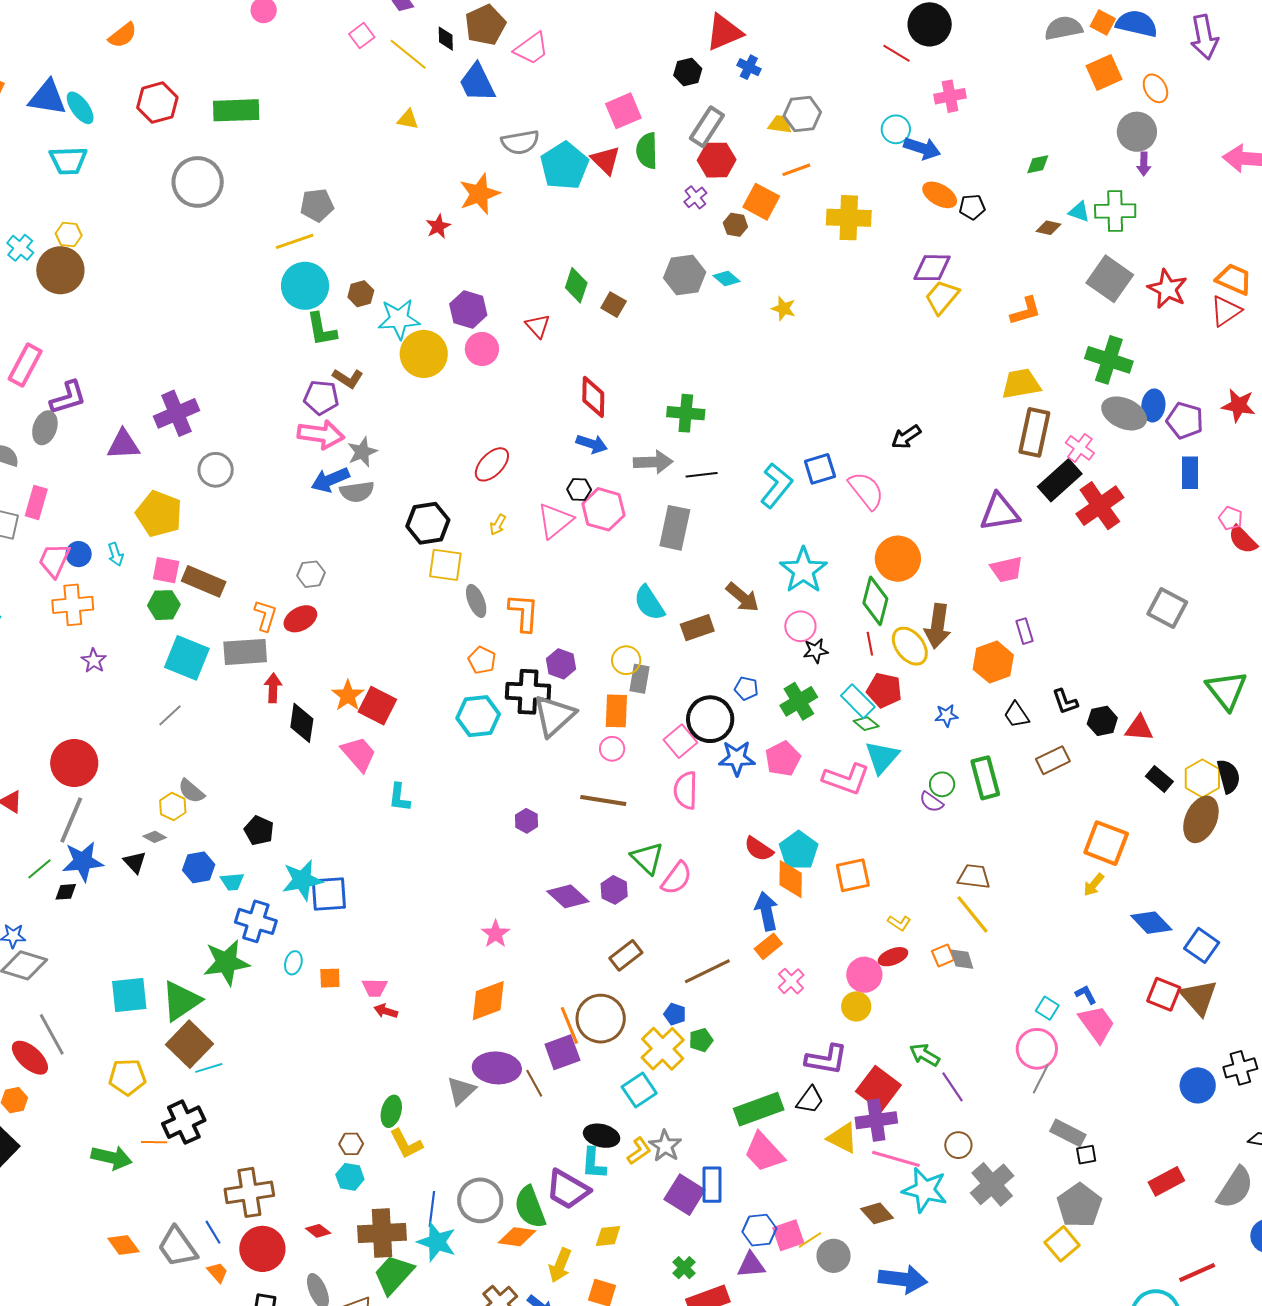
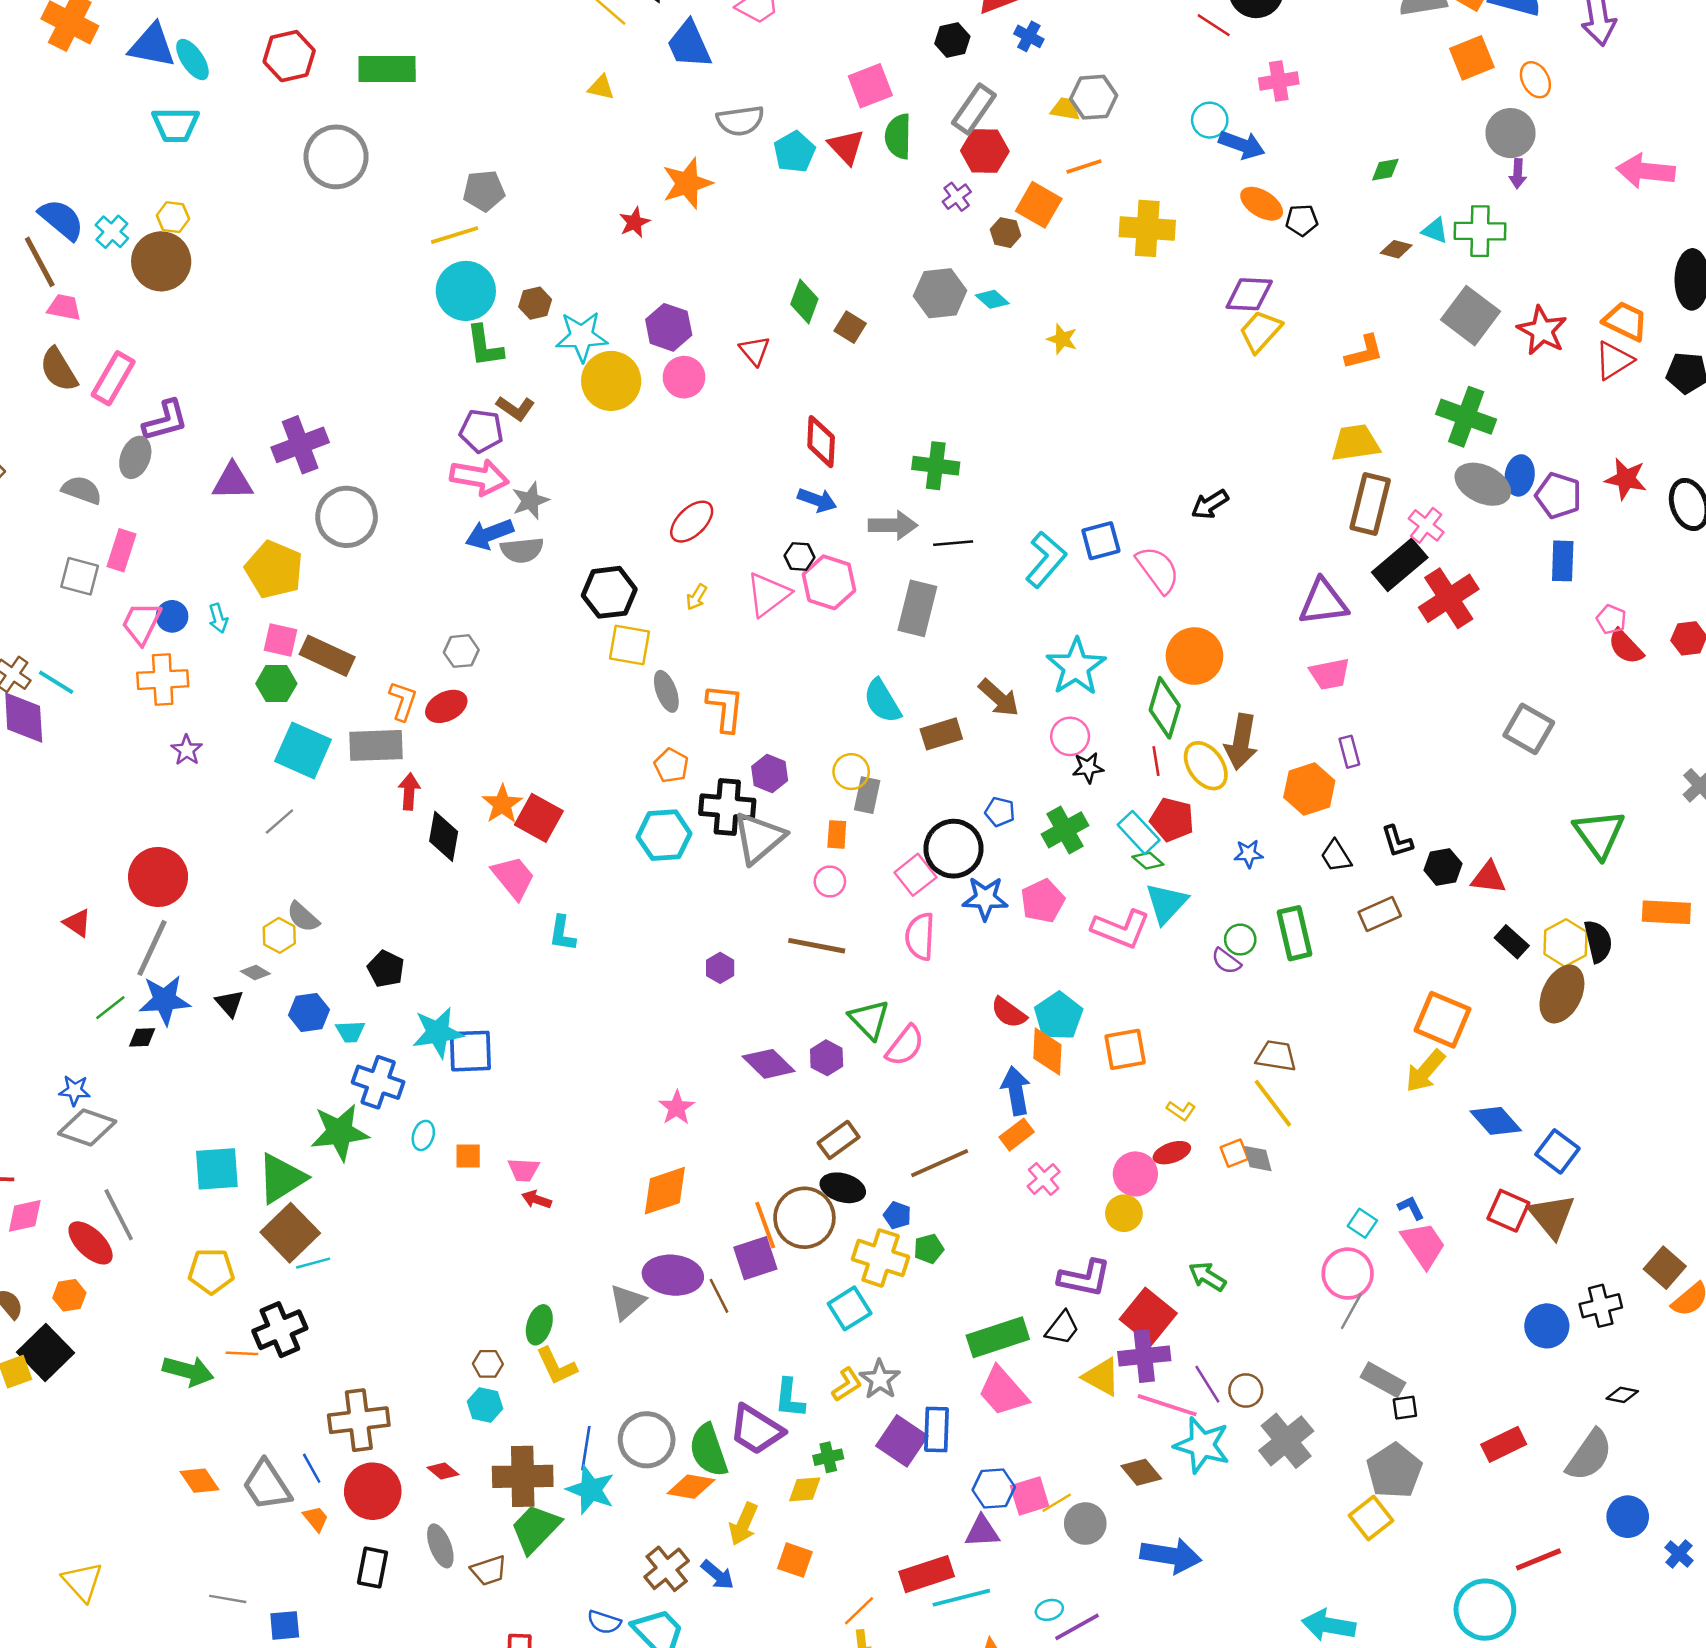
cyan pentagon: (564, 166) -> (794, 152), size x0.7
gray circle: (216, 470) -> (347, 517), size x1.4
orange rectangle: (616, 711) -> (837, 834), size x0.7
yellow arrow: (1094, 885) -> (1425, 1071), size x1.5
yellow cross: (663, 1049) -> (881, 1258), turned -30
purple line: (952, 1087) -> (1207, 1384), moved
black ellipse: (602, 1136) -> (843, 1188), moved
green cross: (684, 1268) -> (828, 1457), moved, turned 30

